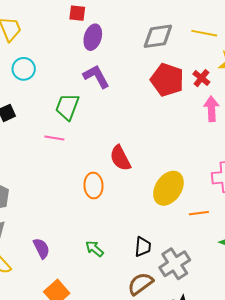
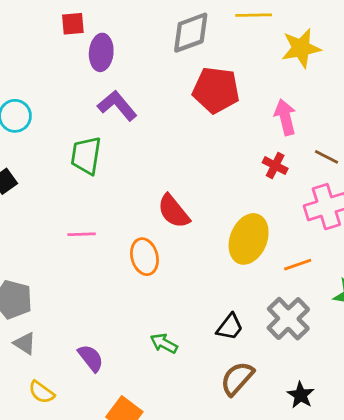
red cross: (201, 78) -> (275, 166), moved
pink line: (54, 138) -> (82, 234), moved
black trapezoid: (143, 247) -> (230, 327), turned 45
gray cross: (175, 264) -> (288, 319), moved

